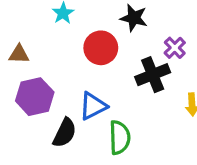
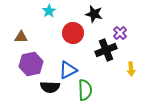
black semicircle: (65, 133) -> (50, 87), turned 66

